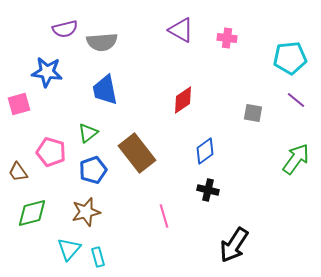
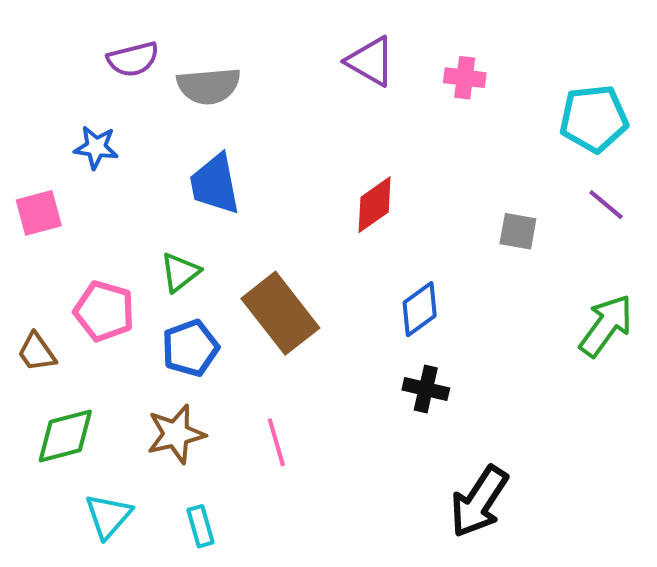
blue star: (47, 72) -> (96, 147), size x0.7
pink line: (164, 216) -> (276, 442), moved
cyan triangle: (69, 249) -> (108, 516), moved

